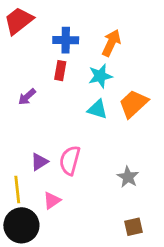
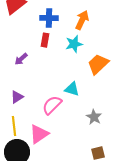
cyan triangle: (97, 109) -> (72, 89), moved
pink semicircle: (70, 160) -> (52, 105), turned 30
purple triangle: (39, 162) -> (17, 97), moved
pink triangle: (52, 200) -> (39, 134), size x1.5

